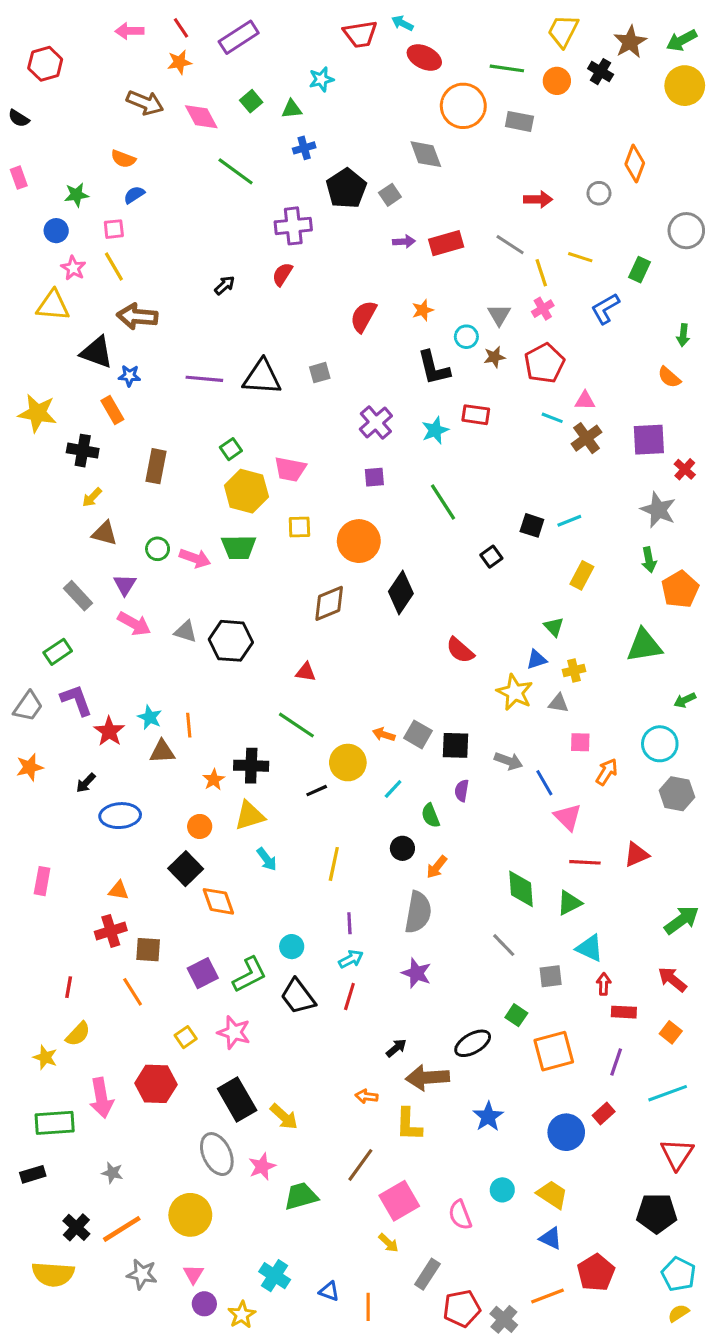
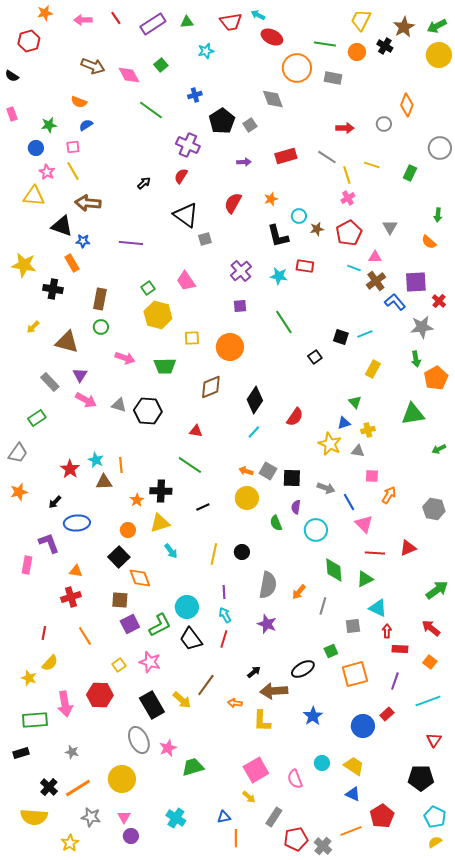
orange star: (179, 62) -> (45, 13), moved
green triangle: (292, 109) -> (187, 22), moved
purple cross: (293, 226) -> (188, 145), turned 30
purple arrow: (404, 242) -> (244, 162), moved
blue L-shape: (605, 309) -> (395, 302), moved, turned 80
gray triangle: (499, 315) -> (390, 227), moved
black triangle: (262, 377) -> (186, 215), moved, turned 32
cyan star: (435, 430) -> (279, 276), turned 30
pink trapezoid: (290, 469) -> (186, 281), moved, turned 45
yellow arrow: (92, 497) -> (33, 327), moved
gray star: (658, 510) -> (422, 327), turned -30
brown triangle: (105, 533) -> (67, 342), size x1.4
green trapezoid: (239, 547) -> (165, 366), moved
green circle: (158, 549) -> (101, 327), moved
black diamond: (401, 593) -> (255, 400), moved
red semicircle: (460, 650) -> (295, 417), turned -96
purple L-shape: (76, 700) -> (49, 543), moved
cyan circle: (660, 744) -> (316, 530), moved
yellow circle: (348, 763) -> (247, 498), moved
cyan line: (393, 789) -> (254, 432), moved
black circle: (402, 848) -> (242, 552), moved
orange arrow: (437, 867) -> (299, 592), moved
gray line: (504, 945) -> (323, 606), turned 60
cyan circle: (292, 947) -> (187, 607), size x1.5
brown square: (148, 950) -> (120, 600), moved
cyan arrow: (351, 959) -> (225, 615), turned -91
green square: (516, 1015) -> (331, 651), turned 32
yellow arrow: (284, 1117) -> (182, 700), moved
red triangle: (677, 1154) -> (434, 740), size x0.7
brown line: (360, 1165) -> (206, 685), moved
blue triangle: (329, 1291) -> (224, 817), moved, turned -32
yellow star: (242, 1315) -> (70, 843), moved

